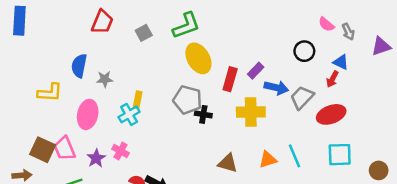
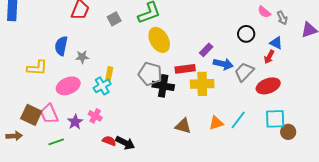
red rectangle: (230, 79) -> (185, 69), moved, turned 66
pink ellipse: (88, 114) -> (68, 86), turned 55
black cross: (203, 114) -> (163, 86), size x1.5
cyan line: (295, 156) -> (238, 120), turned 60
brown circle: (379, 170) -> (288, 132), moved

